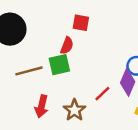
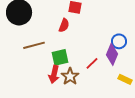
green square: (59, 65) -> (60, 57), moved
red arrow: (42, 106) -> (54, 74), moved

